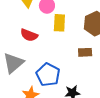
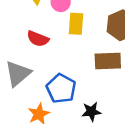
brown rectangle: (85, 52) -> (108, 61), size x1.5

